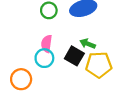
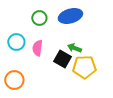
cyan circle: (44, 58) -> (16, 42), moved

